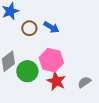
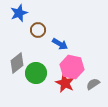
blue arrow: (51, 27) -> (60, 44), moved
pink hexagon: (51, 60) -> (72, 67), moved

